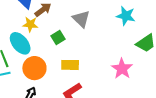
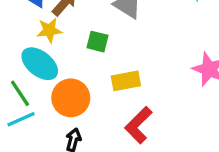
green square: (58, 37) -> (98, 42), turned -32

